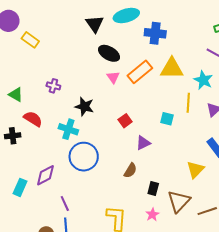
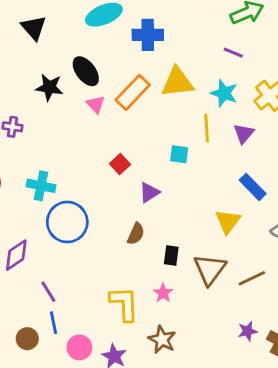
black triangle: (95, 24) -> (34, 28), moved
black ellipse: (109, 53) -> (86, 71), turned 30
black star: (84, 106) -> (49, 87), moved
pink star: (152, 215) -> (163, 293), moved

